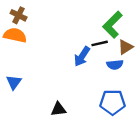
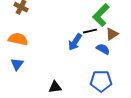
orange semicircle: (15, 35) -> (18, 39), moved
blue semicircle: (115, 65) -> (103, 49), turned -144

